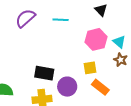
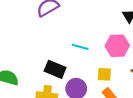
cyan line: (61, 20) -> (80, 47), moved

